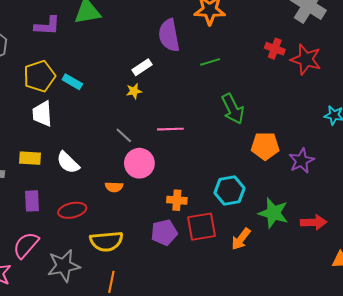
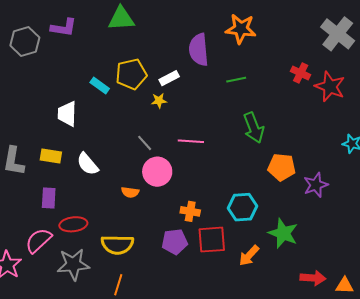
purple L-shape: (47, 26) -> (64, 28), moved
yellow pentagon: (39, 76) -> (131, 74), moved
red ellipse: (72, 210) -> (73, 224), moved
red arrow: (314, 222) -> (313, 278), moved

